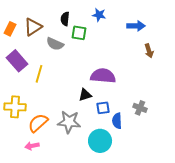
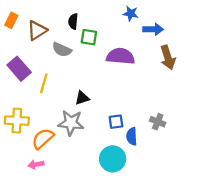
blue star: (99, 15) -> (131, 14), moved
orange rectangle: (10, 29) -> (11, 20), moved
brown arrow: (149, 51) -> (168, 57), size x1.5
purple semicircle: (103, 76) -> (120, 56), moved
black triangle: (85, 95) -> (82, 98), moved
gray star: (69, 122) -> (71, 123), moved

